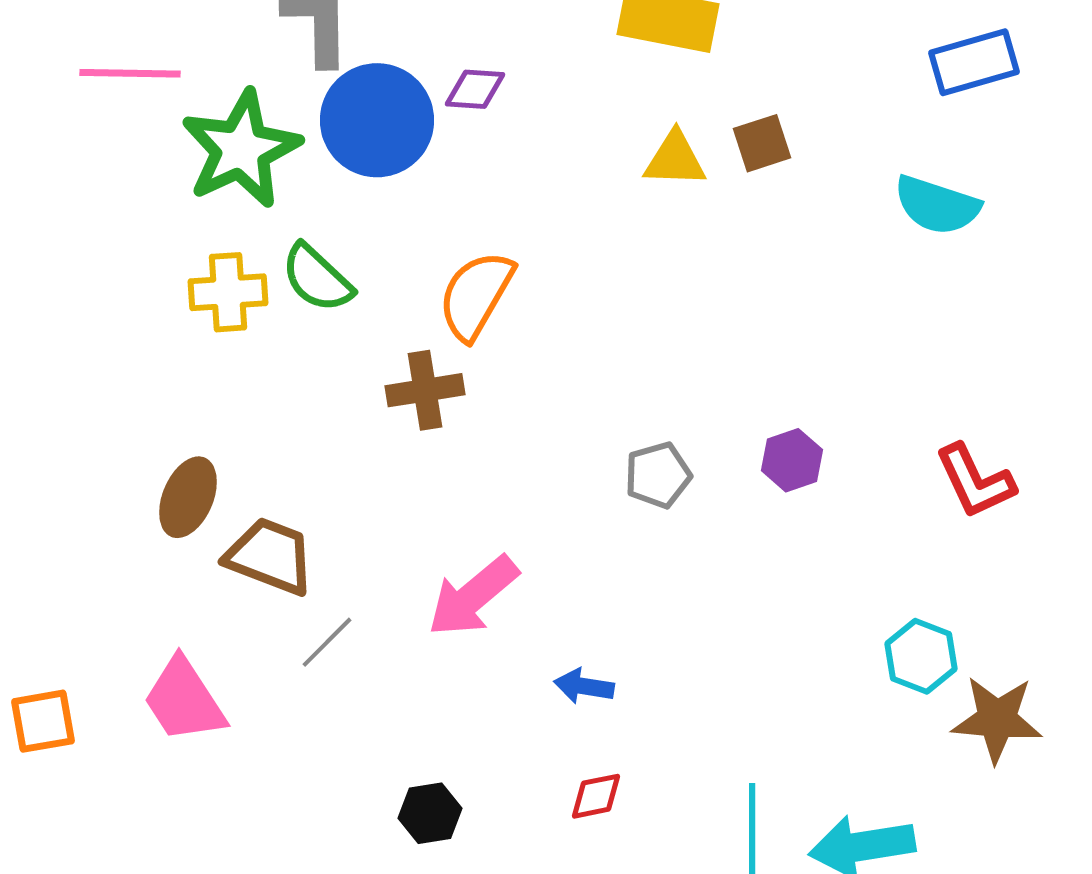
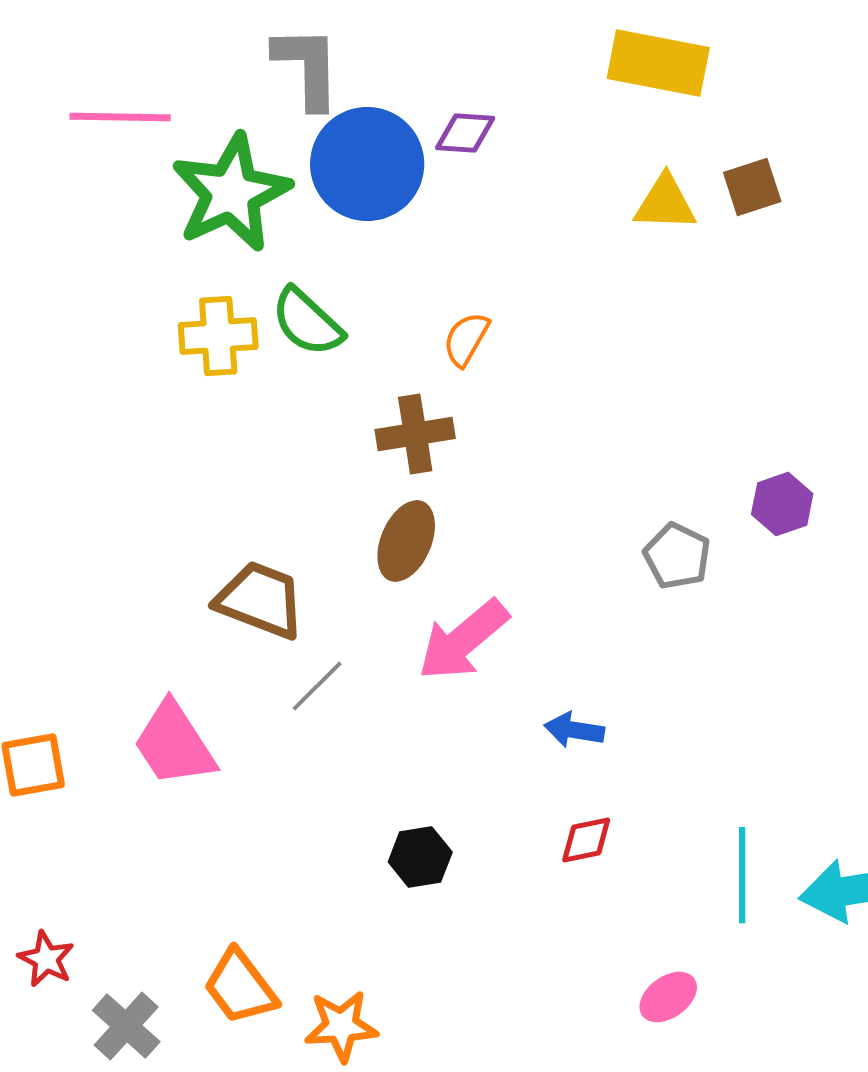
orange semicircle: (476, 295) -> (466, 339), size x0.6
gray pentagon: (658, 475) -> (677, 556), moved, turned -30
brown ellipse: (188, 497) -> (406, 541), moved

